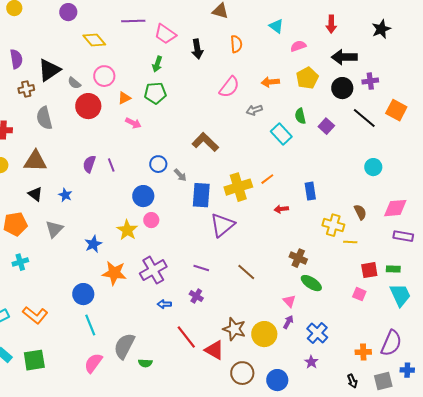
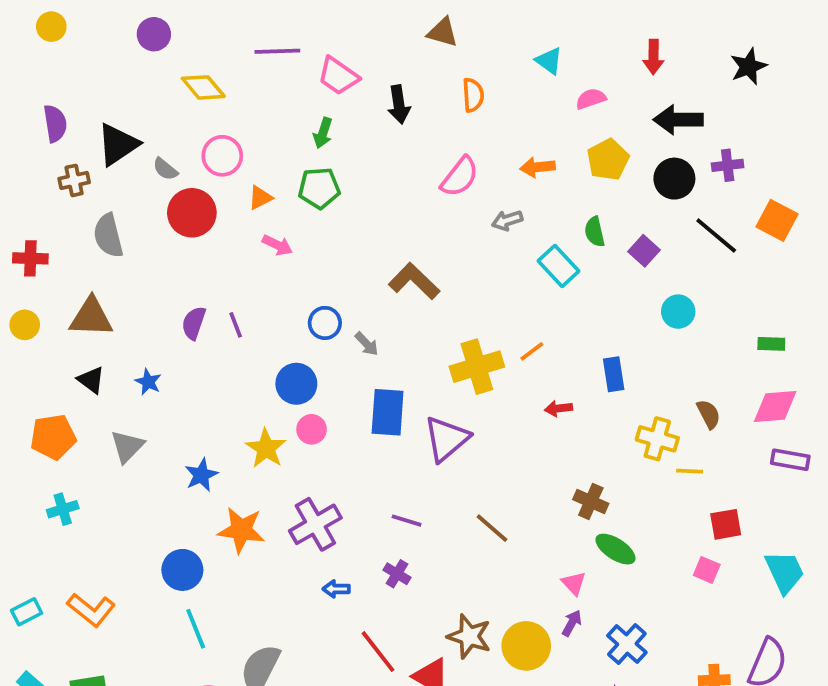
cyan circle: (373, 167) -> (678, 312), moved
blue rectangle: (201, 195) -> (388, 412), moved
green rectangle: (393, 269) -> (771, 344), moved

